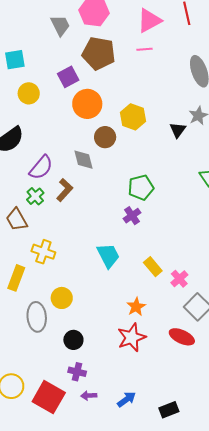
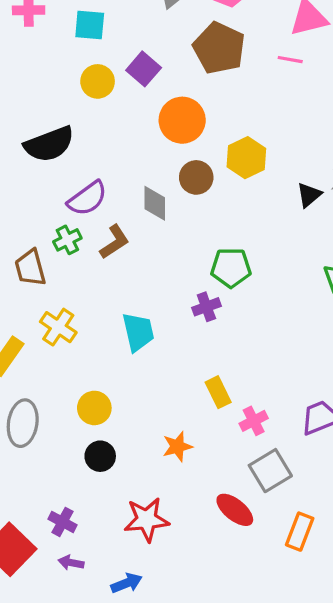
purple square: (68, 77) -> (144, 69), moved, turned -35
cyan trapezoid: (108, 256) -> (138, 332), moved
yellow circle: (62, 298) -> (94, 408), moved
red star: (132, 337) -> (147, 520), moved
black circle: (73, 340) -> (100, 456), moved

